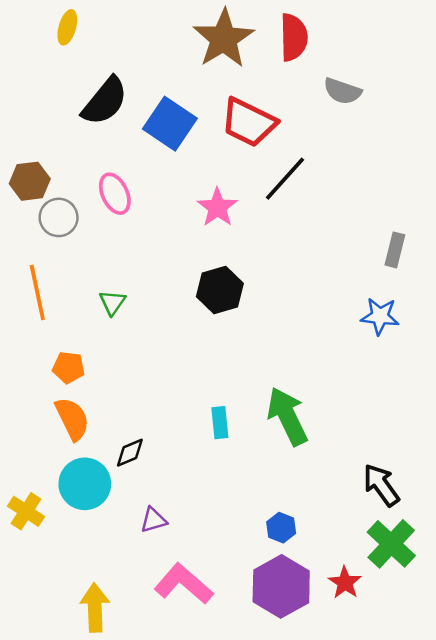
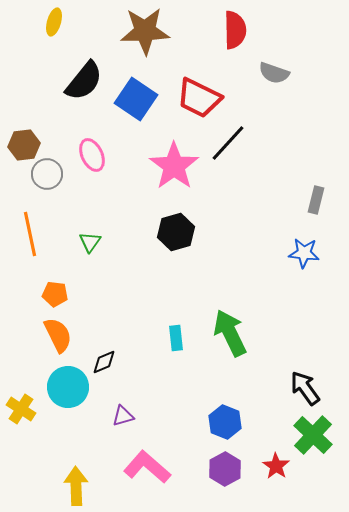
brown star: (224, 39) -> (145, 31), moved, turned 30
pink star: (217, 207) -> (174, 166), size x1.5
blue hexagon: (281, 528) -> (225, 422), size x1.4
purple hexagon: (281, 586) -> (225, 469), size x0.7

